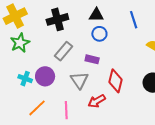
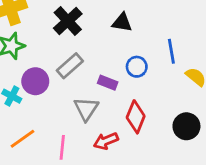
black cross: (57, 19) -> (68, 21), turned -35
blue line: (134, 20) -> (171, 51), moved
blue circle: (99, 34) -> (137, 67), moved
purple circle: (45, 76) -> (35, 81), moved

